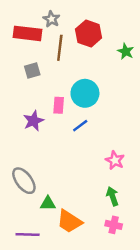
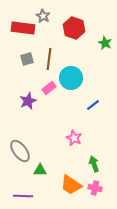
brown line: (60, 48) -> (49, 59), moved
pink rectangle: (59, 105) -> (49, 88), turned 48
blue line: (80, 126) -> (93, 105), moved
pink star: (115, 160) -> (74, 138), moved
orange trapezoid: (69, 221) -> (71, 185), moved

